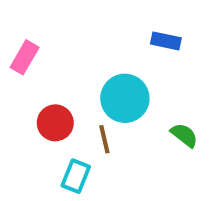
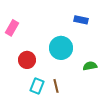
green semicircle: (184, 135) -> (90, 66), turned -48
brown line: (104, 139) -> (56, 86), moved

